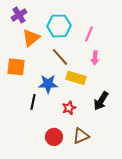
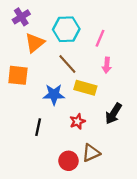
black line: (33, 102) -> (38, 127), moved
red circle: (54, 137) -> (68, 161), moved

